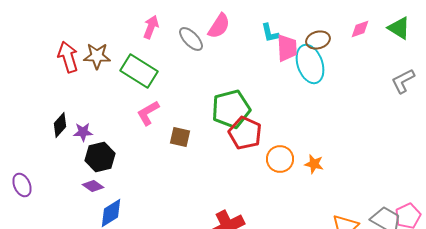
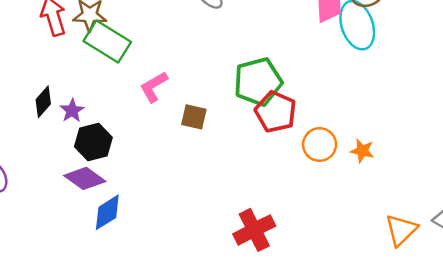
green rectangle: (139, 71) -> (107, 42), moved
purple star: (83, 132) -> (72, 111), turned -30
purple diamond: (93, 186) -> (85, 178), size x1.5

